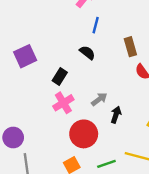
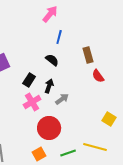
black arrow: (116, 115) -> (49, 86), moved

